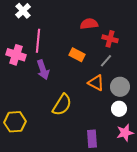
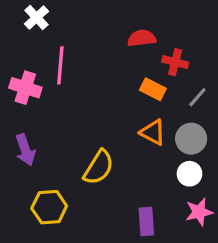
orange rectangle: (77, 55) -> (153, 89), moved
gray line: (106, 61) -> (197, 97), moved
purple arrow: (43, 70) -> (25, 150), moved
yellow hexagon: (15, 122) -> (49, 207), moved

